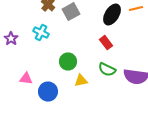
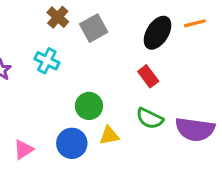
pink triangle: (26, 79) -> (24, 150), moved, turned -40
blue circle: (48, 92) -> (72, 143), moved

